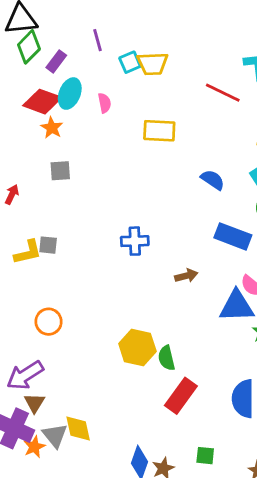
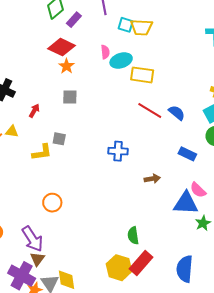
cyan square: (130, 62) -> (126, 25), turned 35
red line: (223, 93) -> (150, 111), moved
cyan ellipse: (70, 94) -> (121, 60), moved, turned 45
blue rectangle: (233, 236) -> (187, 154), size x0.7
gray square: (48, 245) -> (59, 139), moved
yellow hexagon: (137, 348) -> (119, 268), moved
purple arrow: (25, 375) -> (32, 239), turned -96

